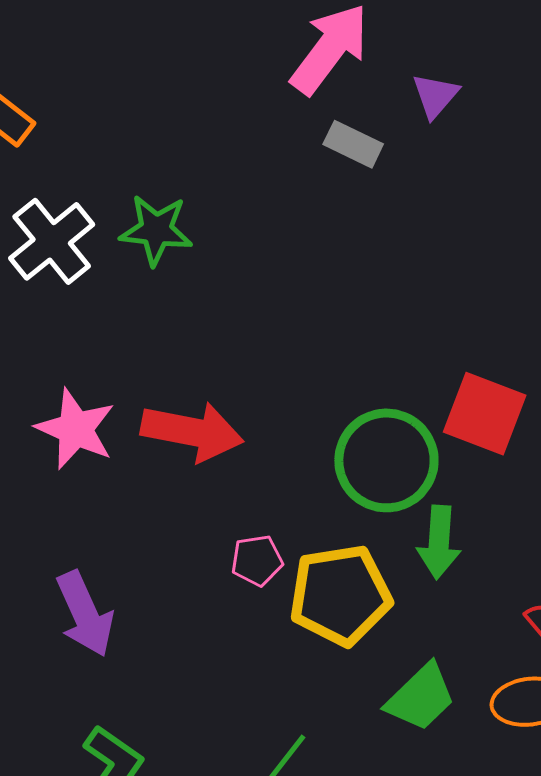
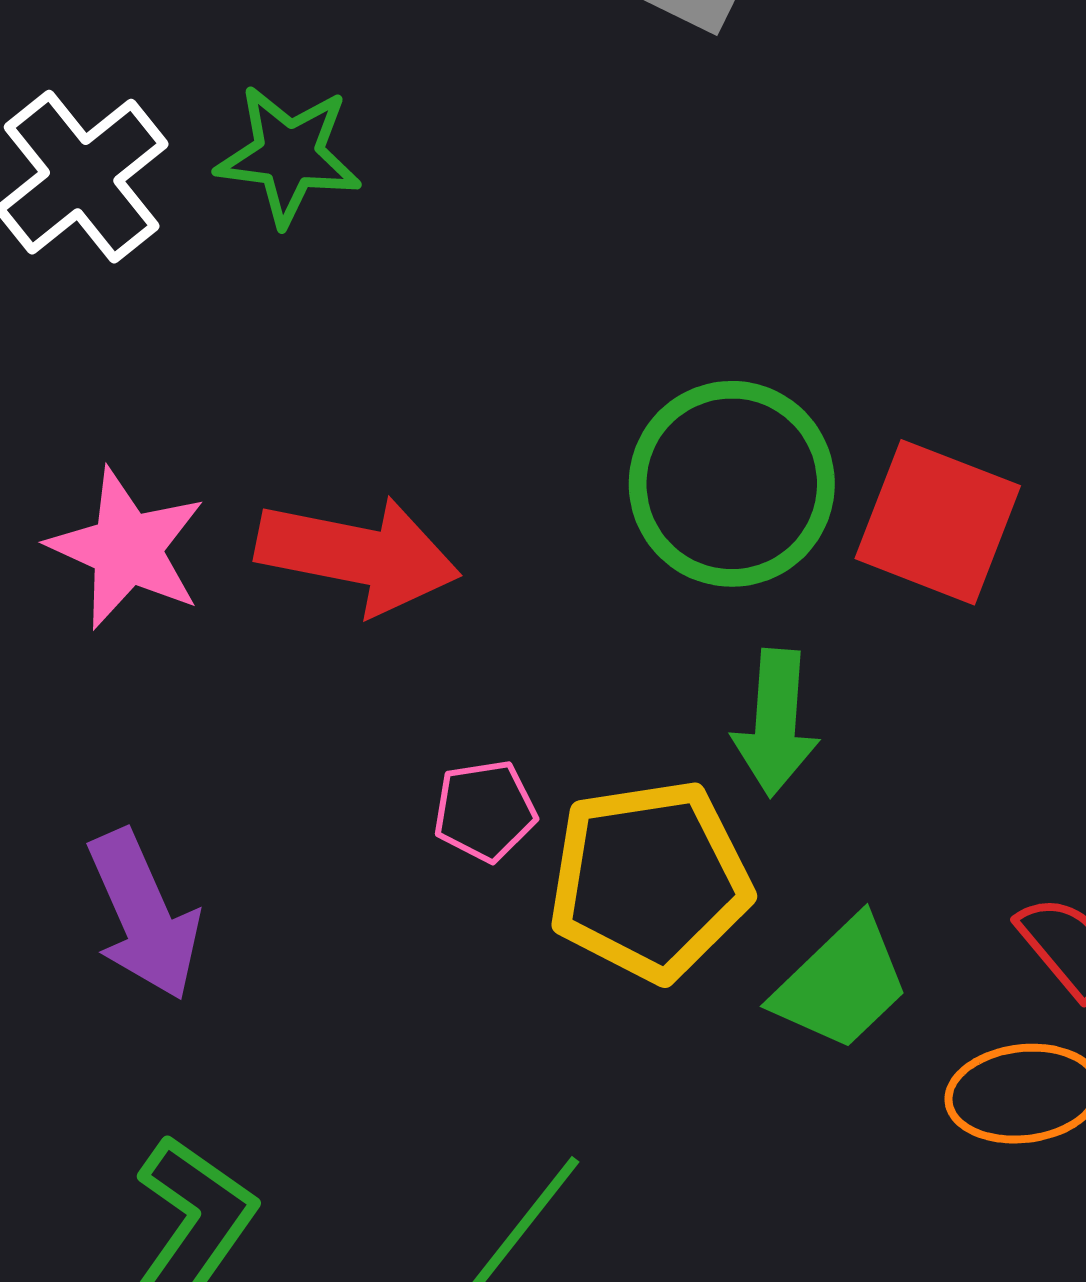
green circle: (386, 460) -> (732, 484), moved
green arrow: (439, 542) -> (776, 723), moved
green trapezoid: (421, 697) -> (841, 984), moved

